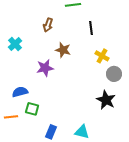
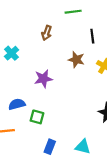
brown star: (63, 50) -> (76, 60), moved
green square: (32, 109) -> (37, 117), moved

